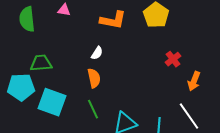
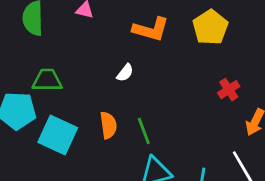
orange semicircle: (94, 78) -> (108, 125), moved
green line: (93, 109) -> (144, 131), moved

